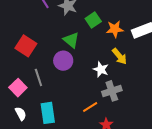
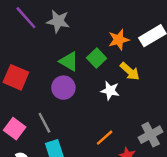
green square: (93, 20) -> (97, 58), moved
gray line: (38, 77) -> (44, 123), moved
gray cross: (112, 91) -> (151, 135), moved

